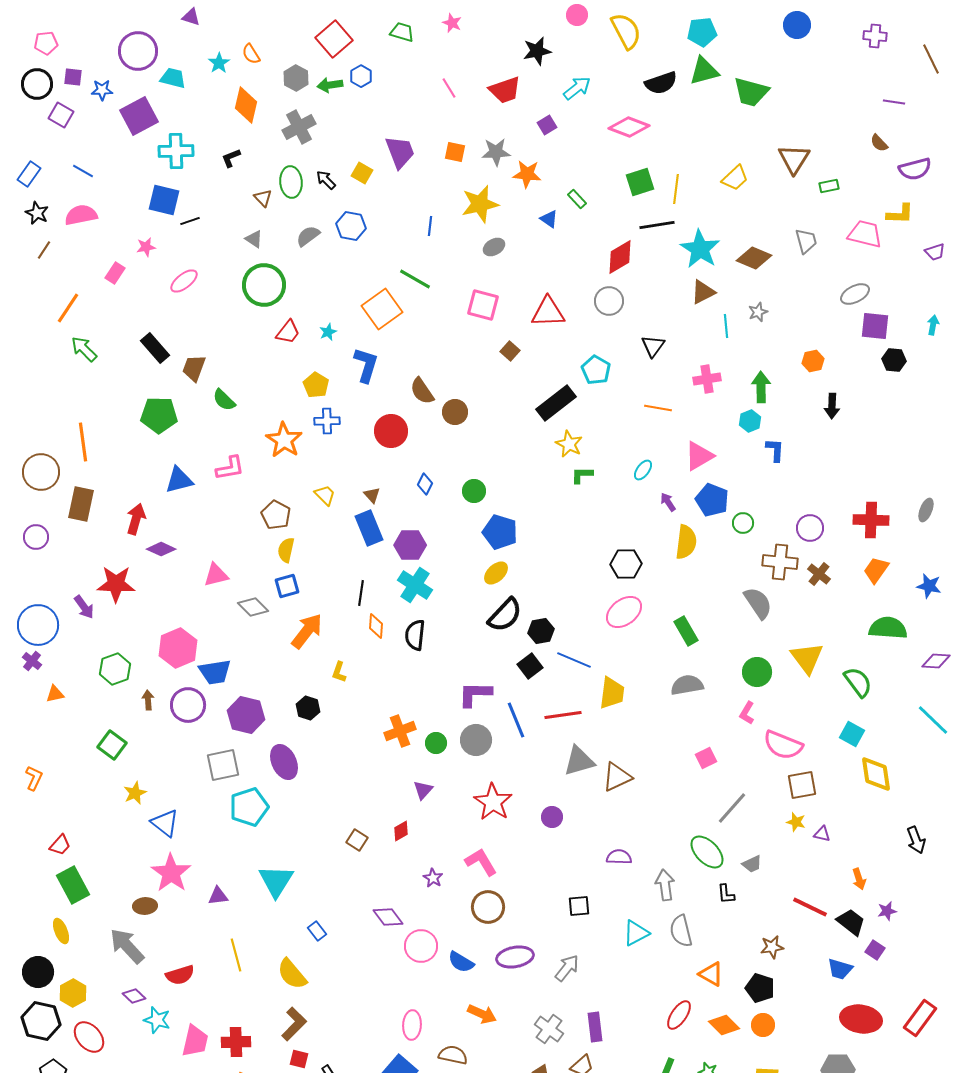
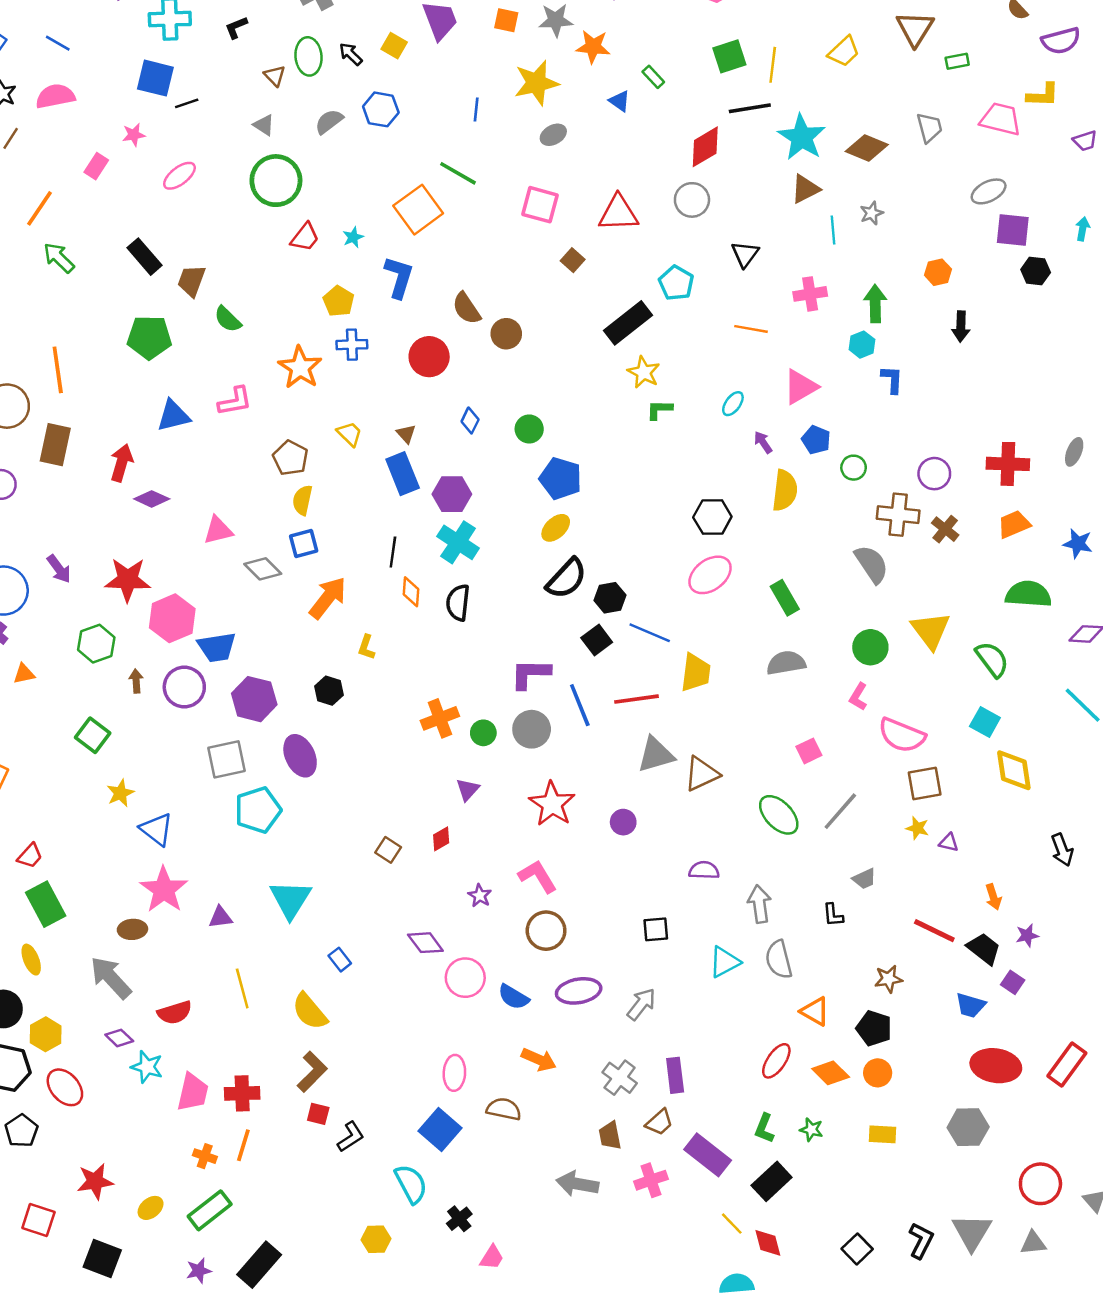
blue pentagon: (712, 500) -> (816, 440), size x0.7
orange trapezoid: (876, 570) -> (1014, 524), turned 32
red star: (116, 584) -> (128, 580), moved
green ellipse: (707, 852) -> (779, 815), moved

